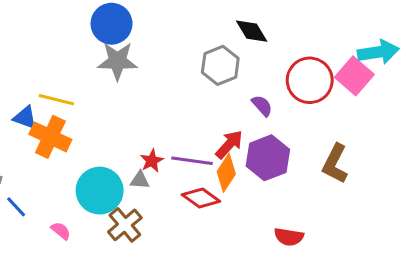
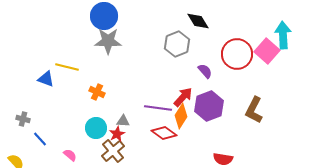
cyan arrow: (378, 52) -> (283, 35), turned -84
orange cross: (50, 137) -> (97, 92), moved, size x0.6
red star: (152, 161) -> (117, 134), moved
cyan circle: (100, 191) -> (96, 128), size x0.7

